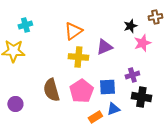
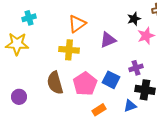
yellow cross: (78, 57) -> (69, 50), moved
blue square: (107, 87) -> (111, 80), turned 30
blue triangle: (113, 109) -> (130, 106), moved

